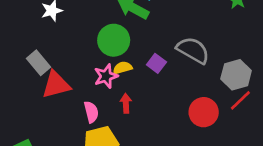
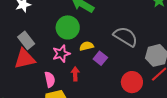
gray rectangle: (38, 63) -> (26, 40), moved
purple square: (156, 63) -> (100, 58), moved
yellow semicircle: (123, 68) -> (86, 46), moved

